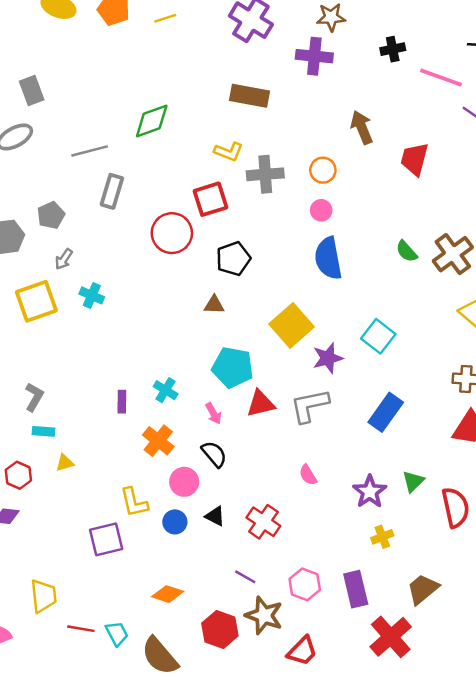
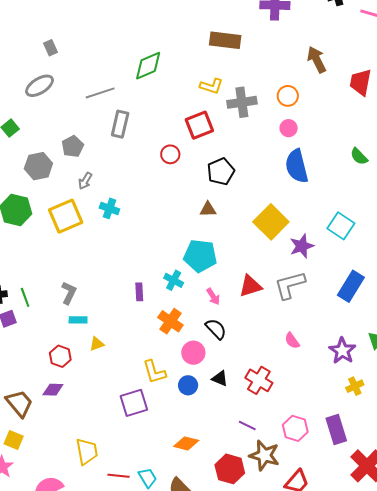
gray rectangle: (32, 91) -> (50, 48), size x0.7
red circle: (172, 233) -> (170, 154), size x0.6
cyan pentagon: (233, 367) -> (200, 256), moved

